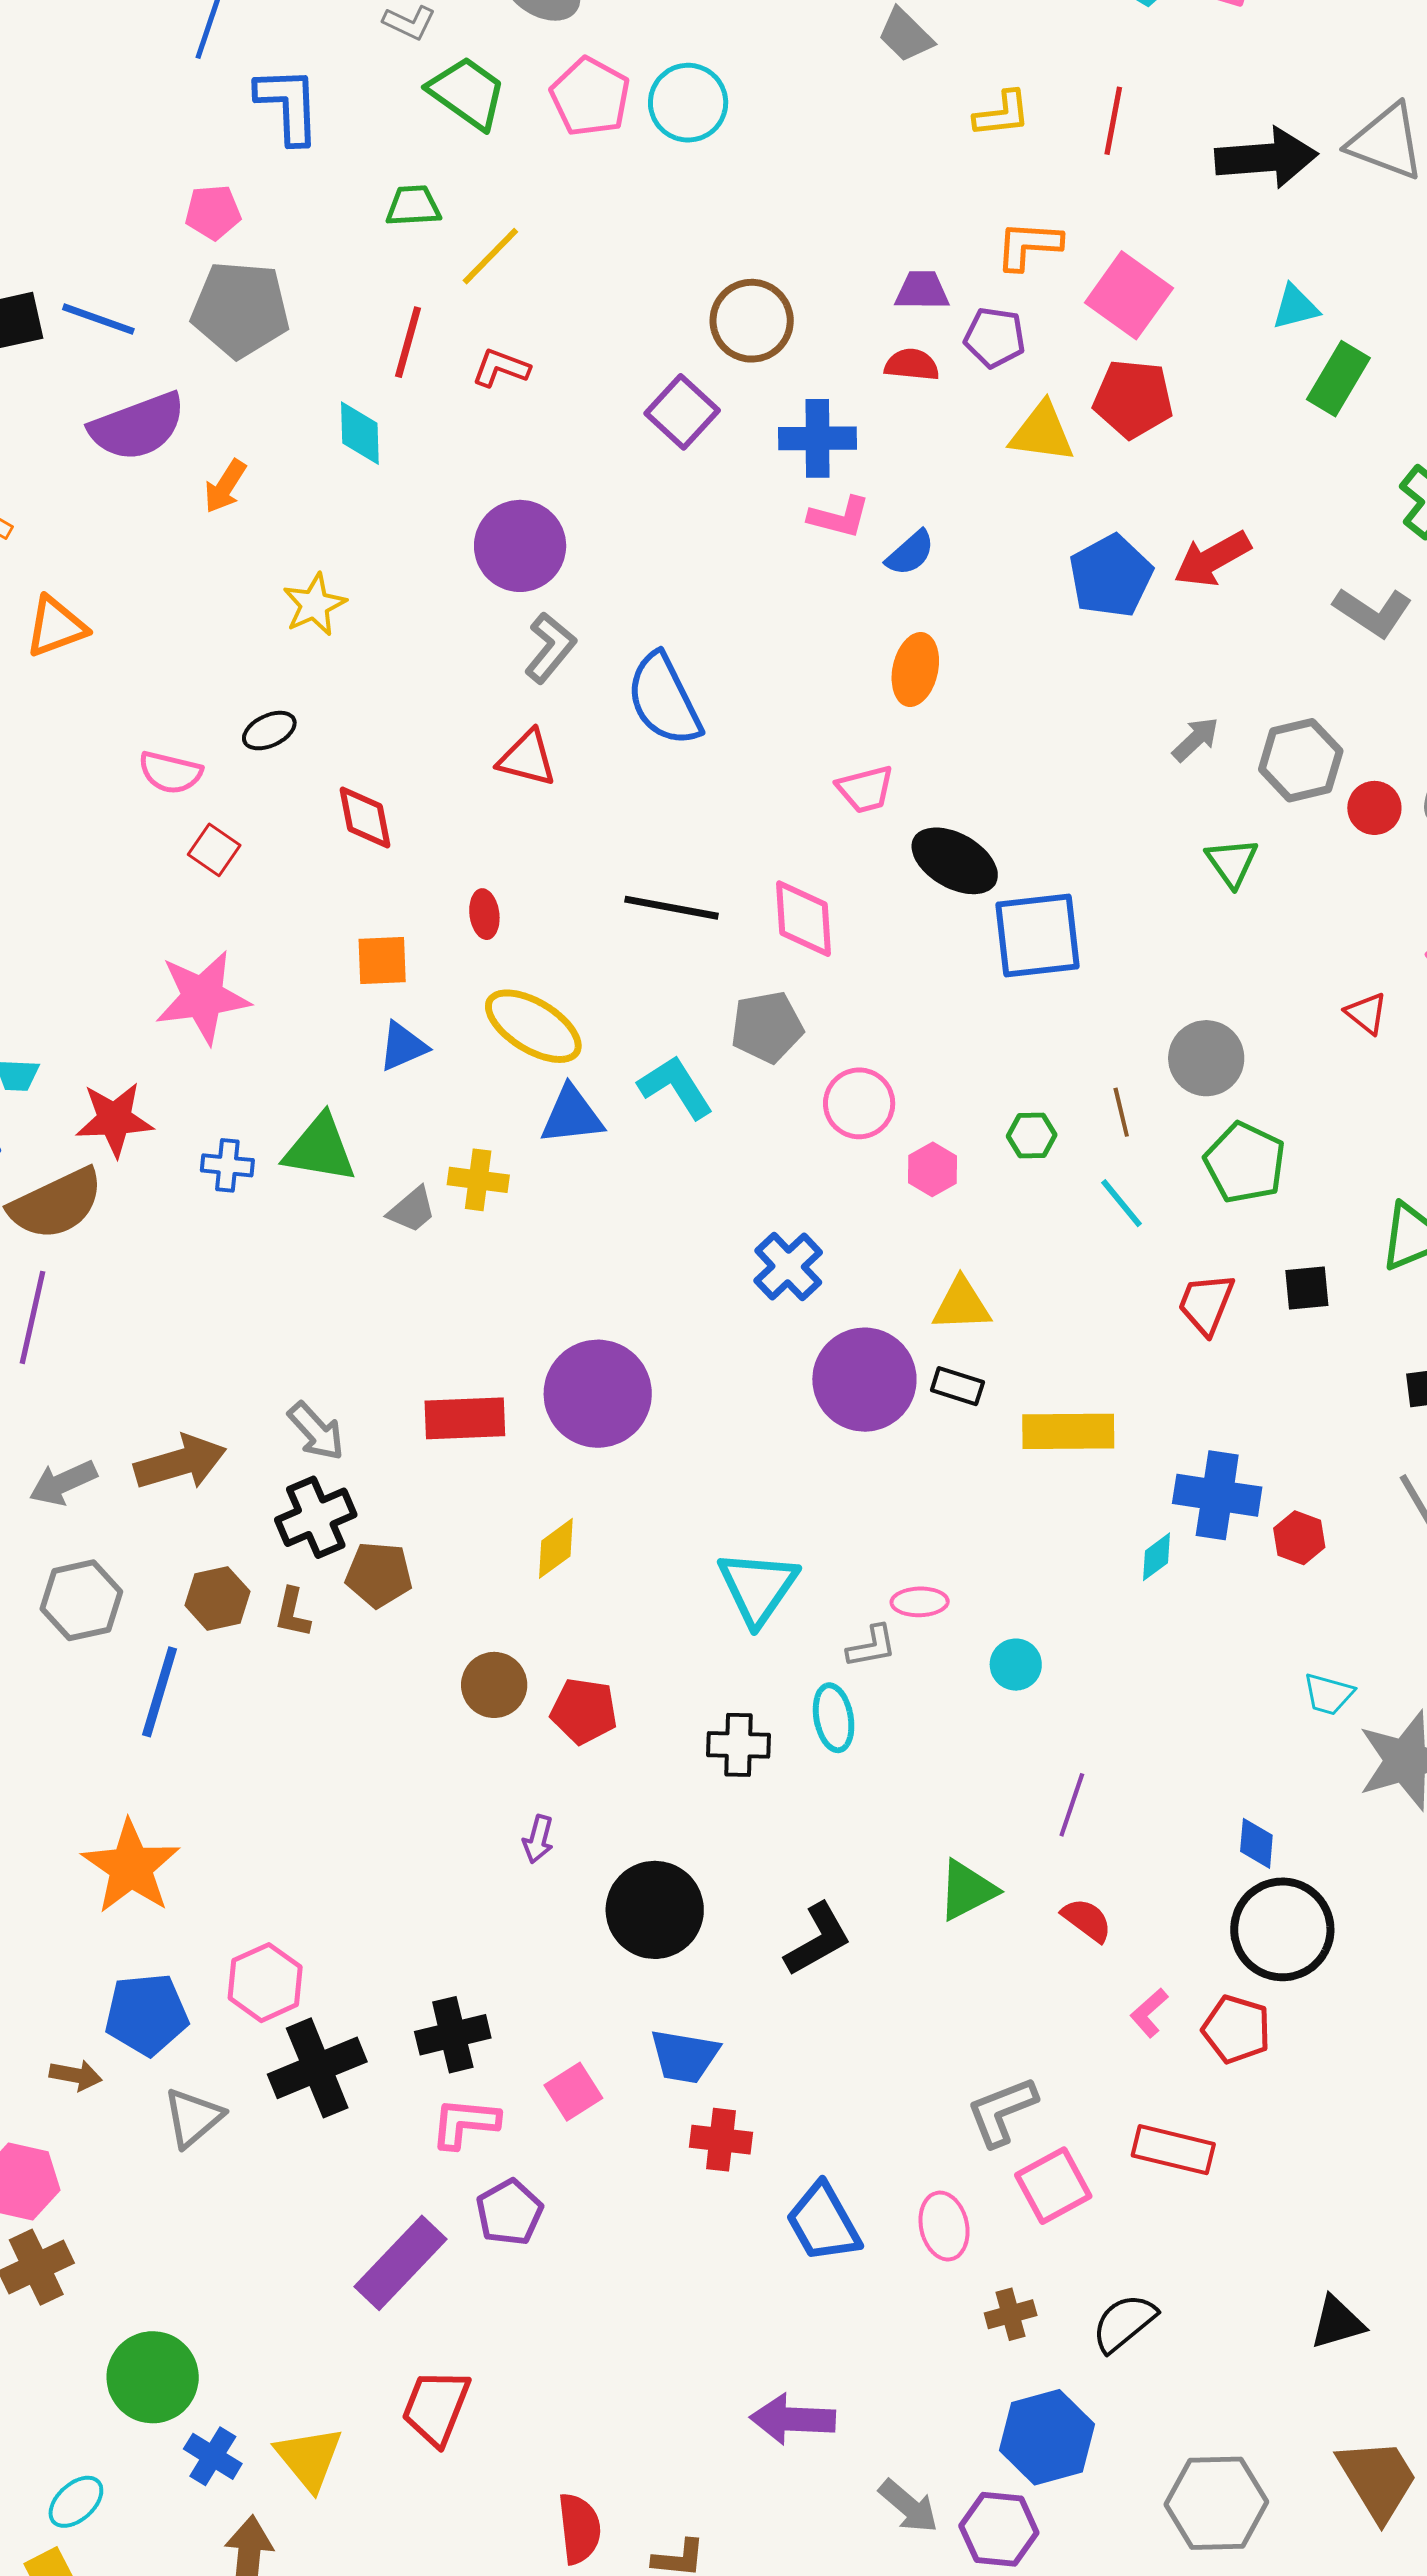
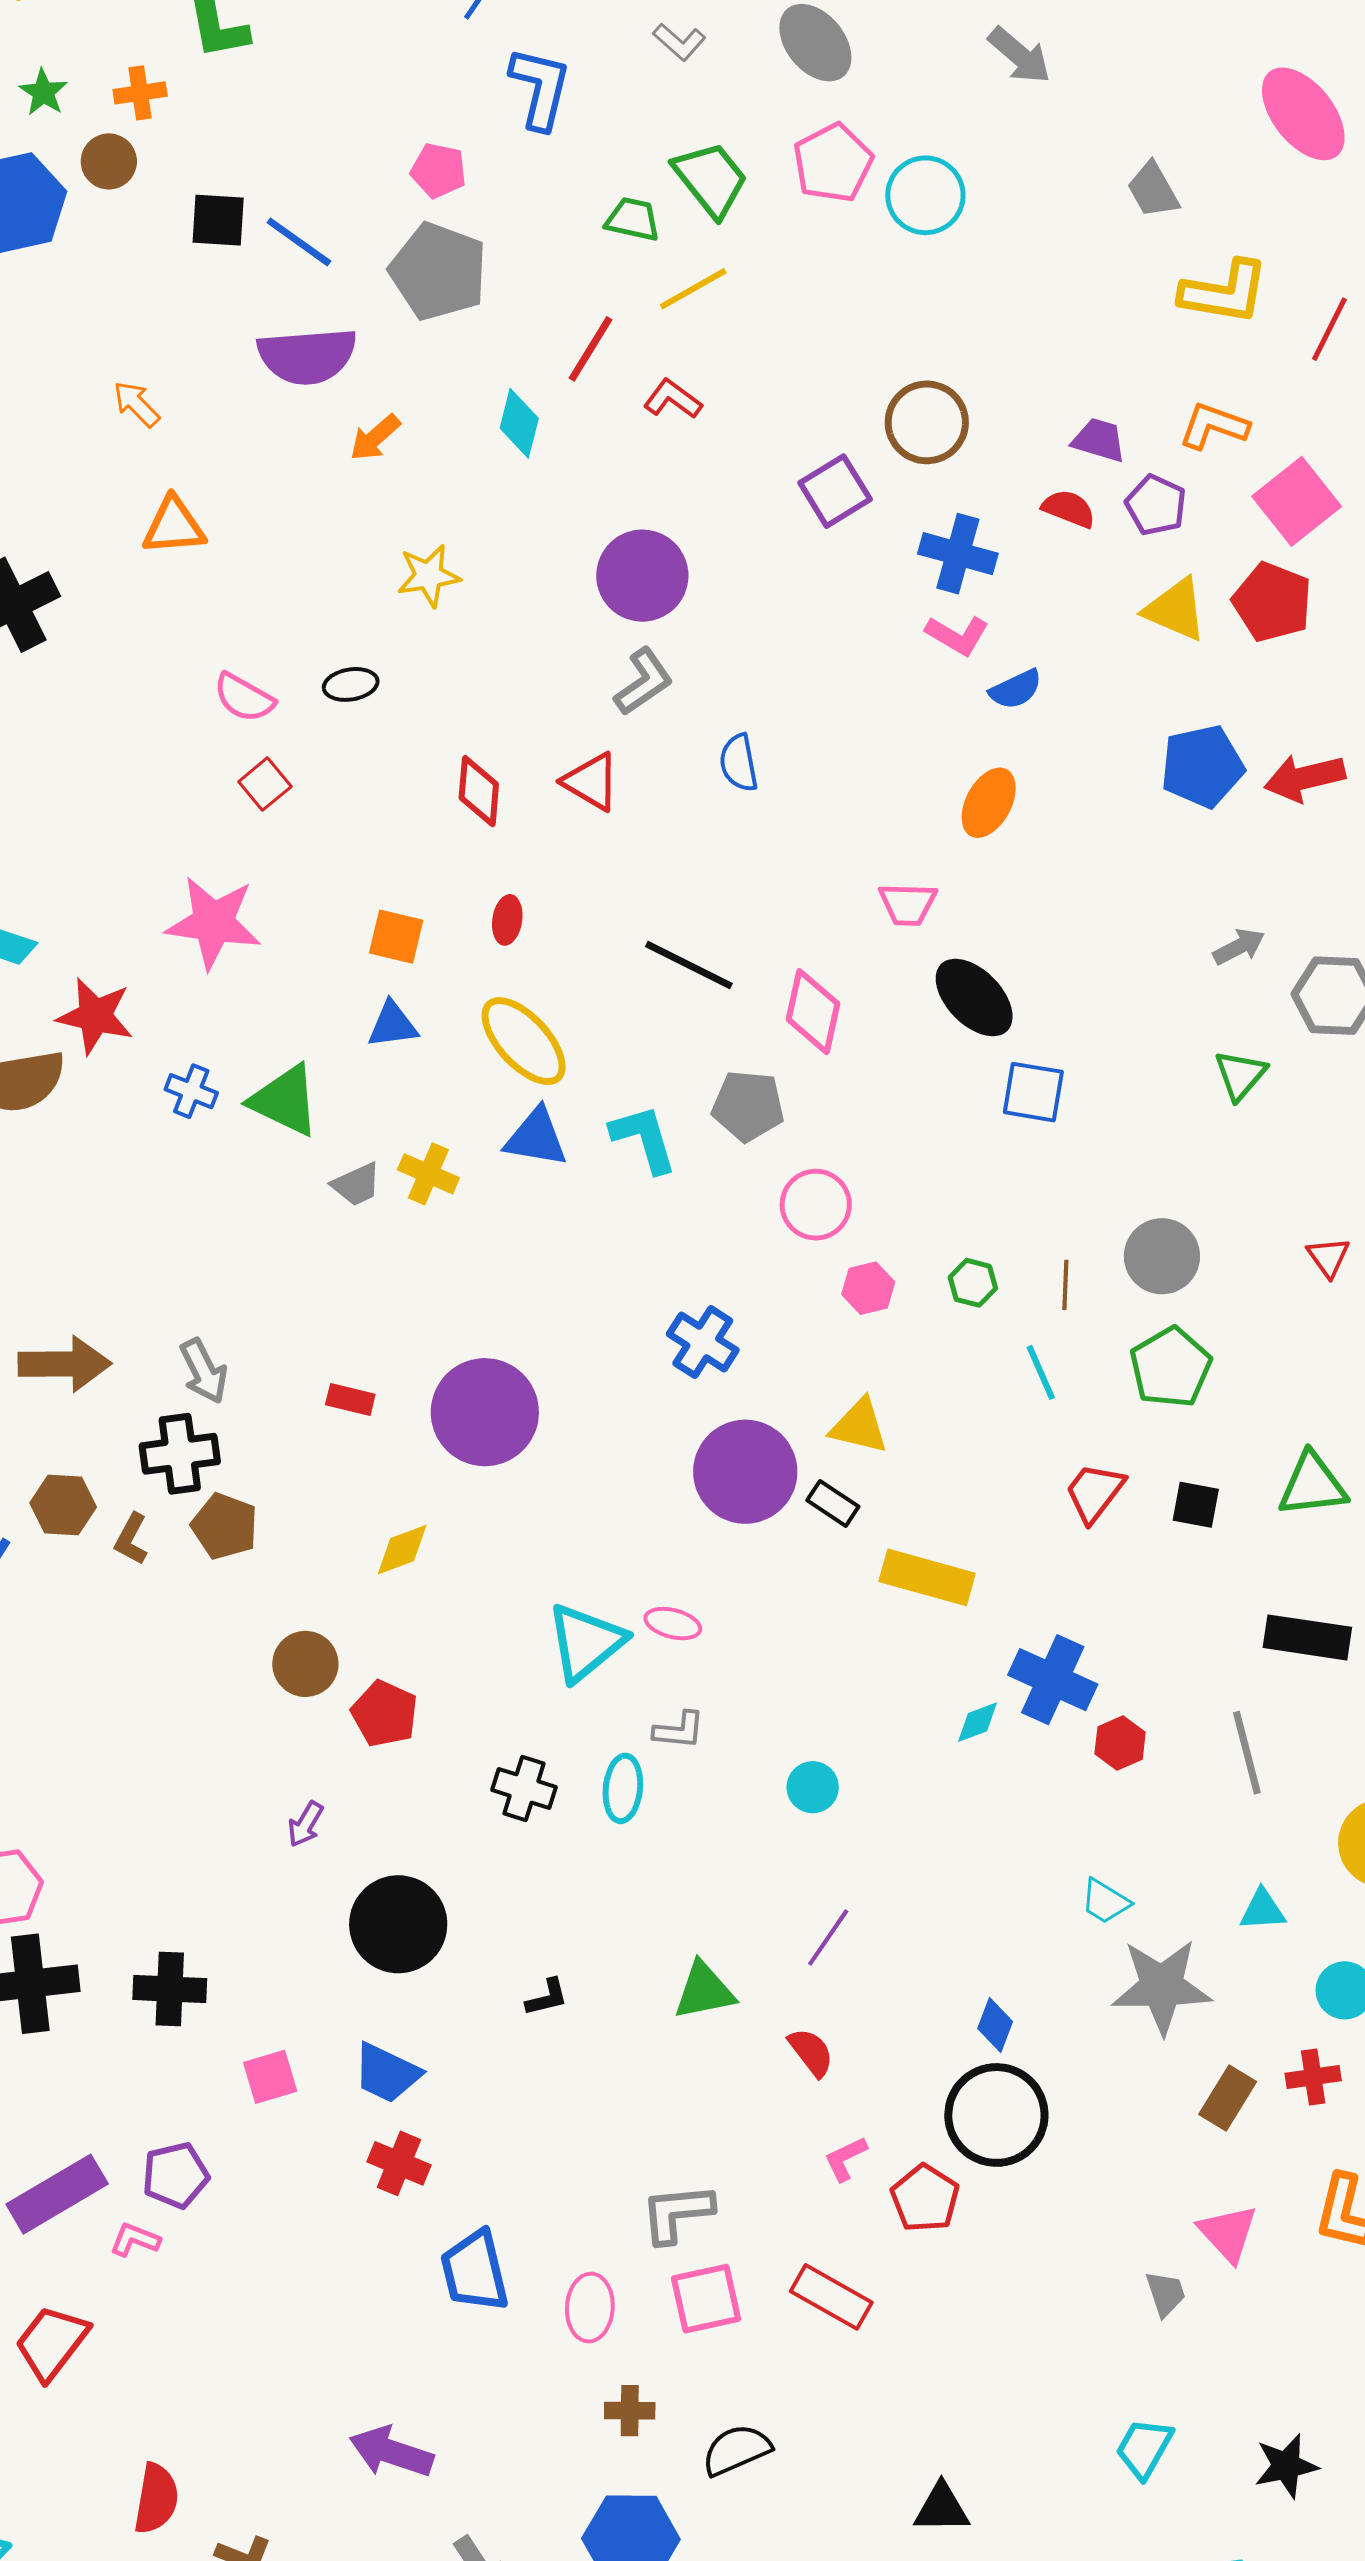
green trapezoid: (467, 93) -> (711, 179), moved
yellow L-shape: (1002, 114) -> (1224, 292), size x1.5
blue semicircle: (664, 700) -> (739, 763), size x0.6
red diamond: (365, 817) -> (479, 791), moved
blue square: (1037, 936) -> (1033, 1092), size x0.7
blue cross: (788, 1267) -> (703, 1342), turned -30
red rectangle: (465, 1418) -> (350, 1400), size x0.6
pink ellipse: (920, 1602) -> (673, 1624), moved
black L-shape: (818, 1939) -> (547, 1997), size x0.6
pink L-shape: (465, 2123) -> (135, 2240), moved, size x0.7

